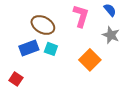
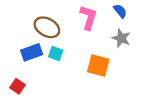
orange square: (90, 60) -> (98, 65), turned -30

